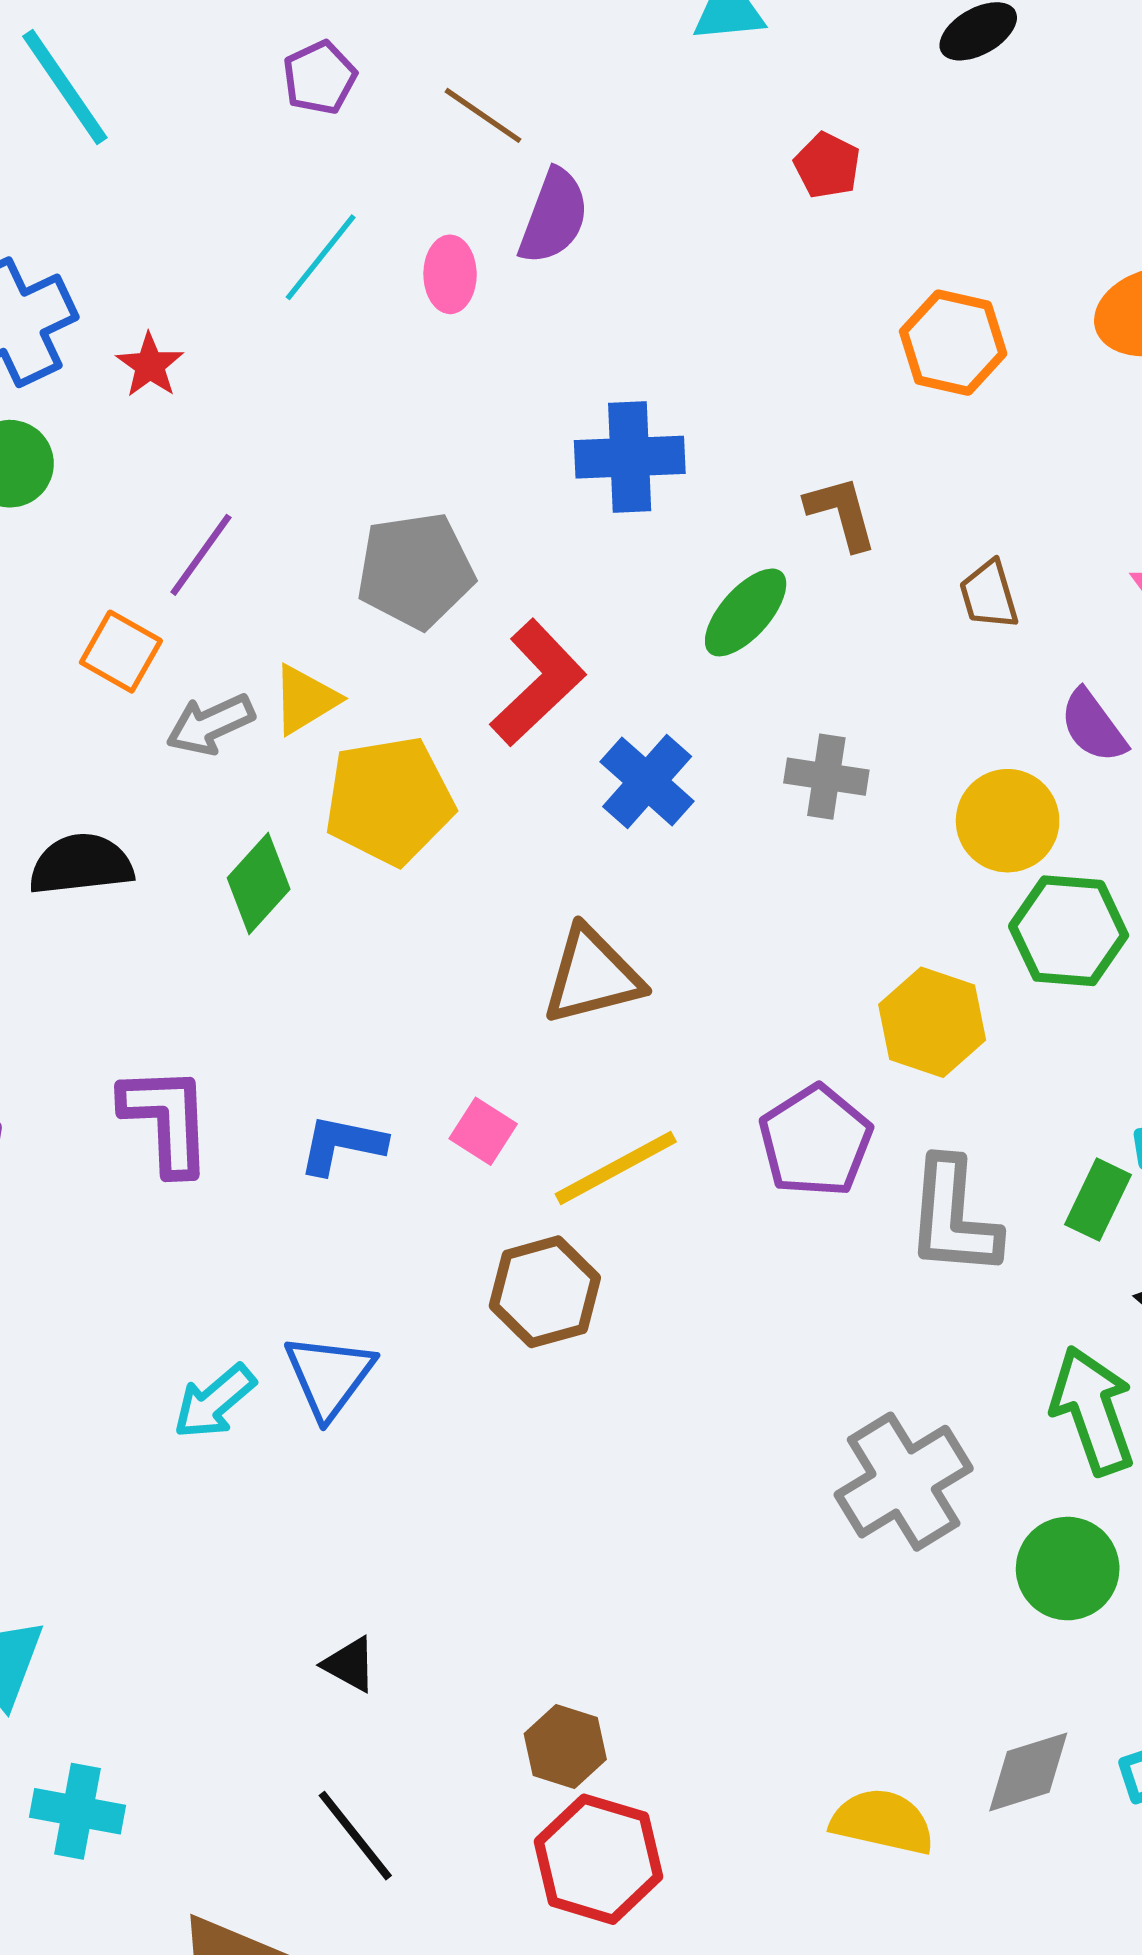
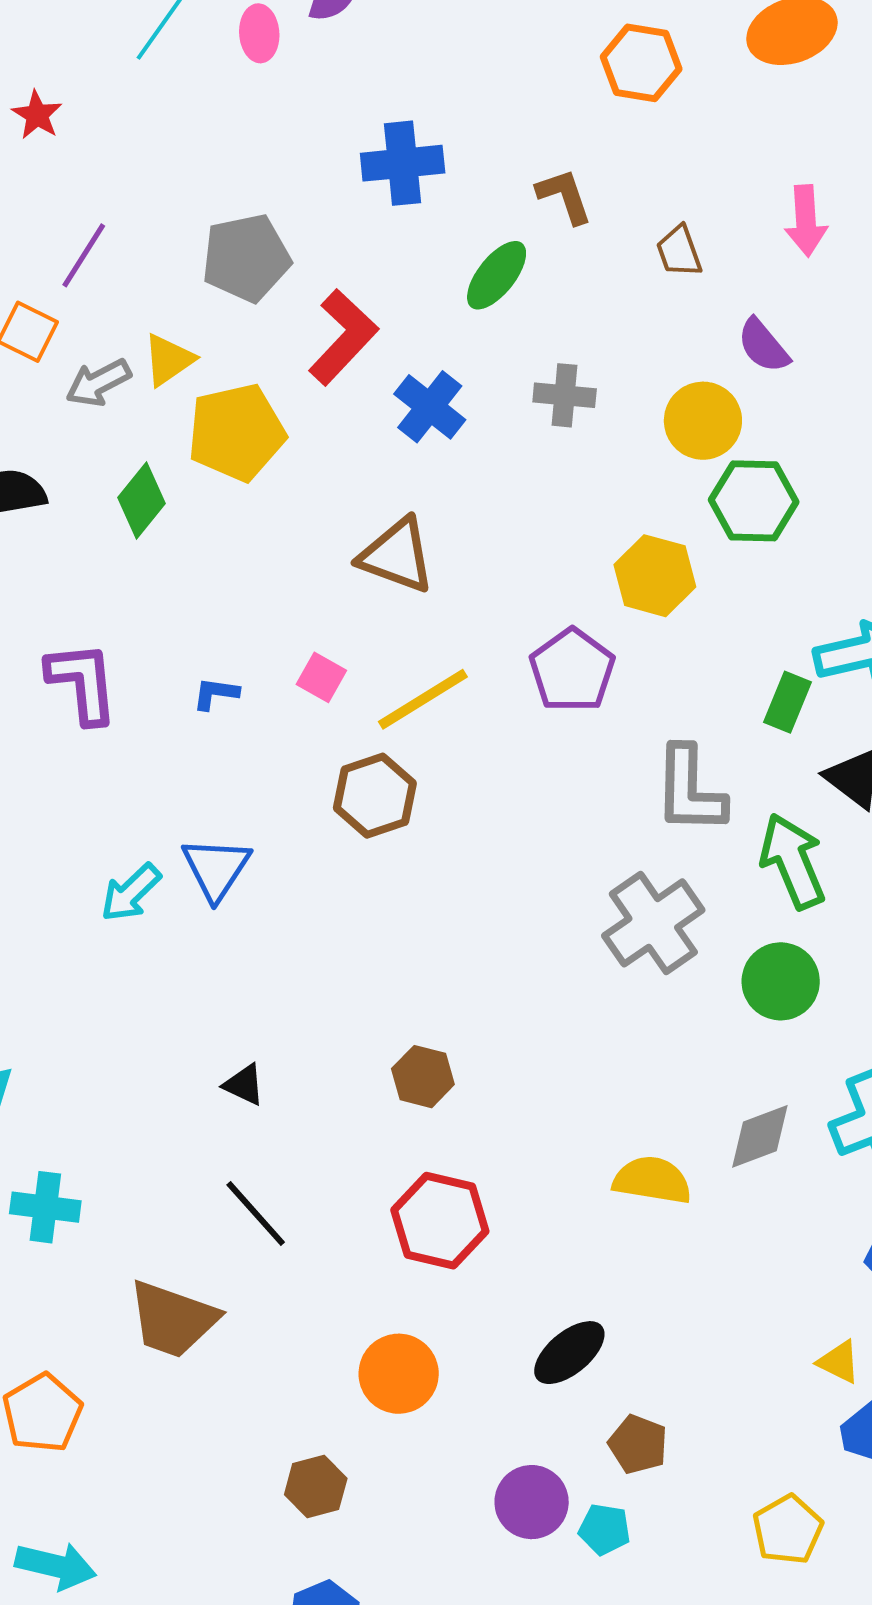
brown triangle: (592, 976) -> (397, 556), turned 38
blue L-shape: (342, 1145) -> (216, 694), size x0.7
gray L-shape: (953, 1217) -> (690, 790), moved
brown hexagon: (565, 1747) -> (423, 1077), moved

